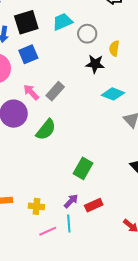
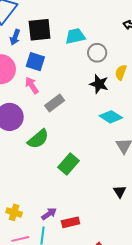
blue square: (28, 54) -> (35, 62), turned 30
pink arrow: (31, 92) -> (32, 85), moved
green rectangle: (83, 168) -> (68, 164), moved

